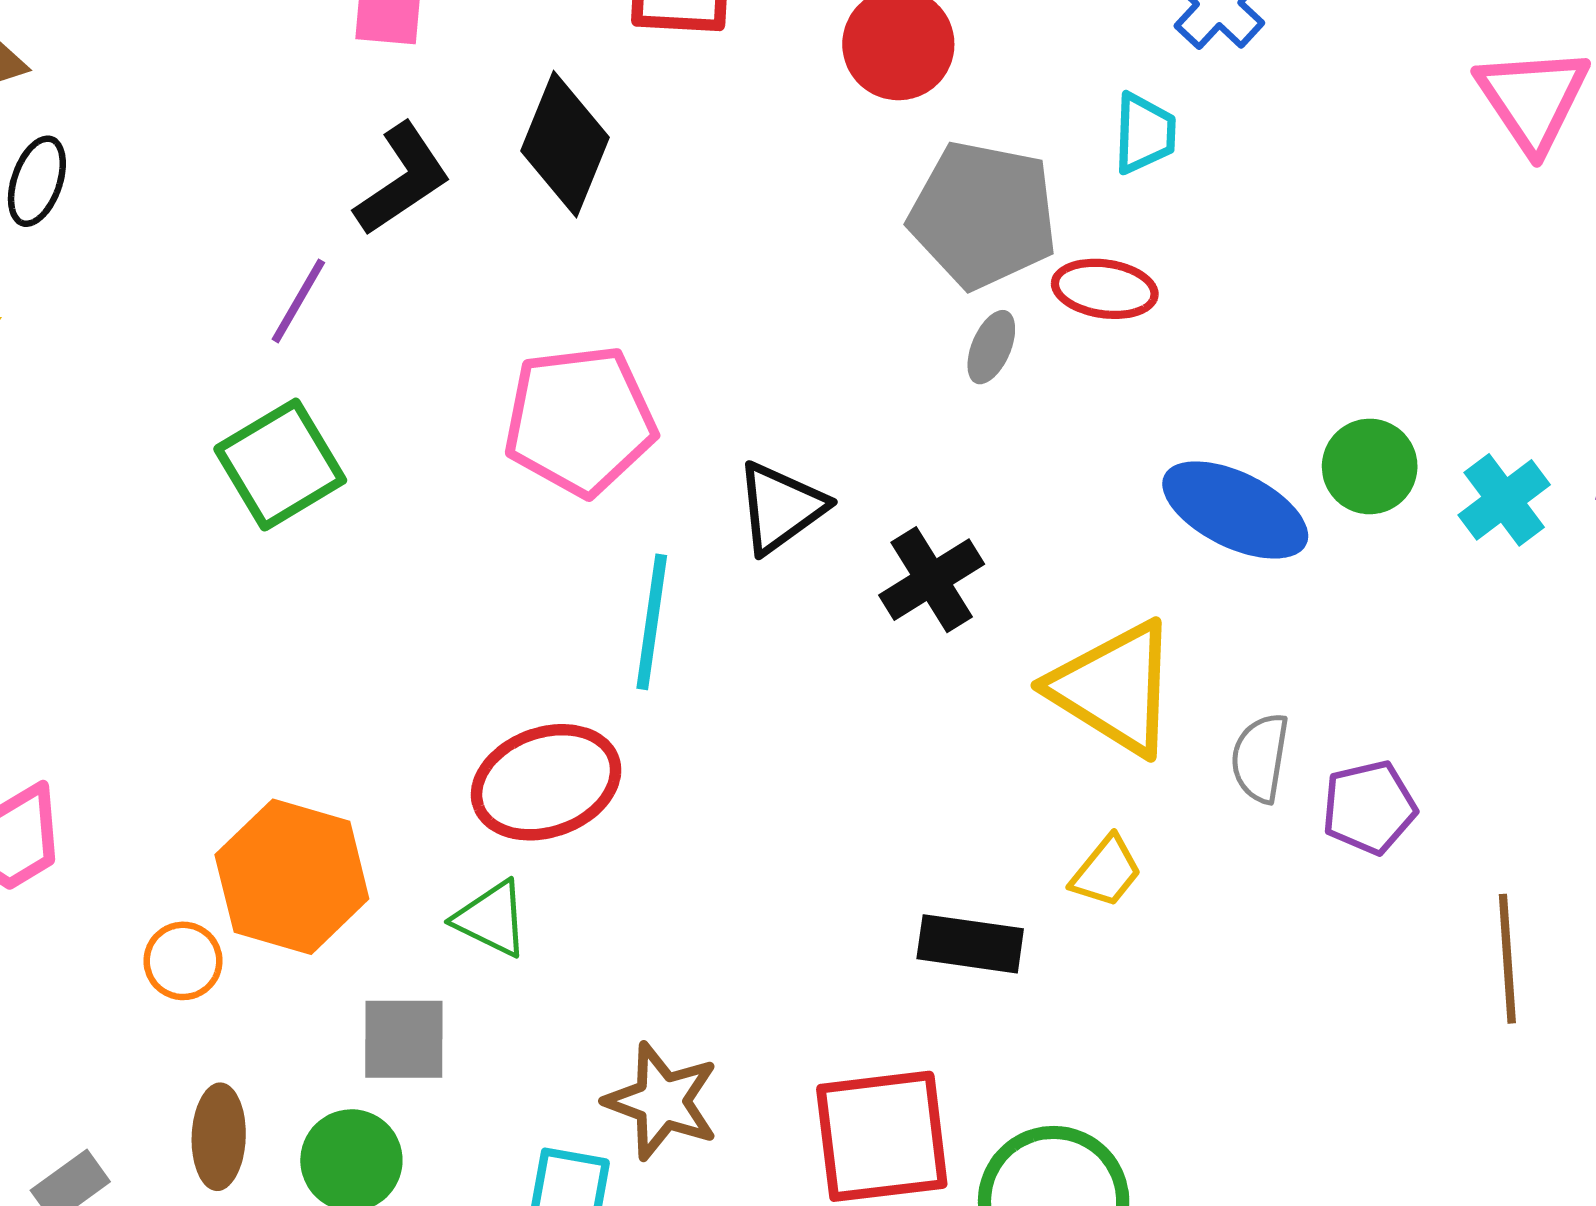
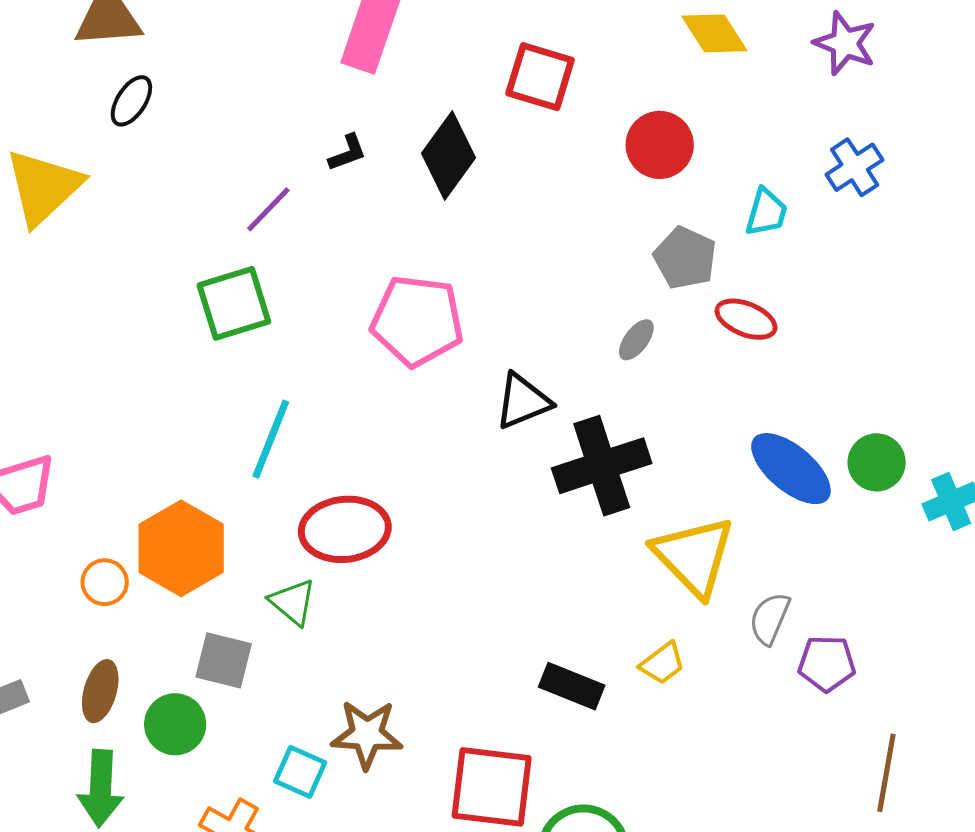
cyan trapezoid: (1144, 133) -> (766, 212), moved
black L-shape: (402, 179) -> (347, 153), size x0.6
gray pentagon: (983, 215) -> (685, 258), size x0.7
gray ellipse: (991, 347) -> (636, 340), moved
black cross: (932, 580) -> (602, 466), size x1.5
cyan line: (652, 622) -> (271, 439), moved
brown star: (662, 1101) -> (367, 734), turned -30

